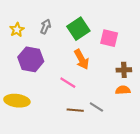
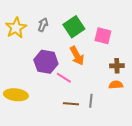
yellow star: (17, 30) -> (16, 28), size x1.5
purple hexagon: (31, 59) -> (46, 62), moved
gray line: (96, 107) -> (91, 101), turned 64

